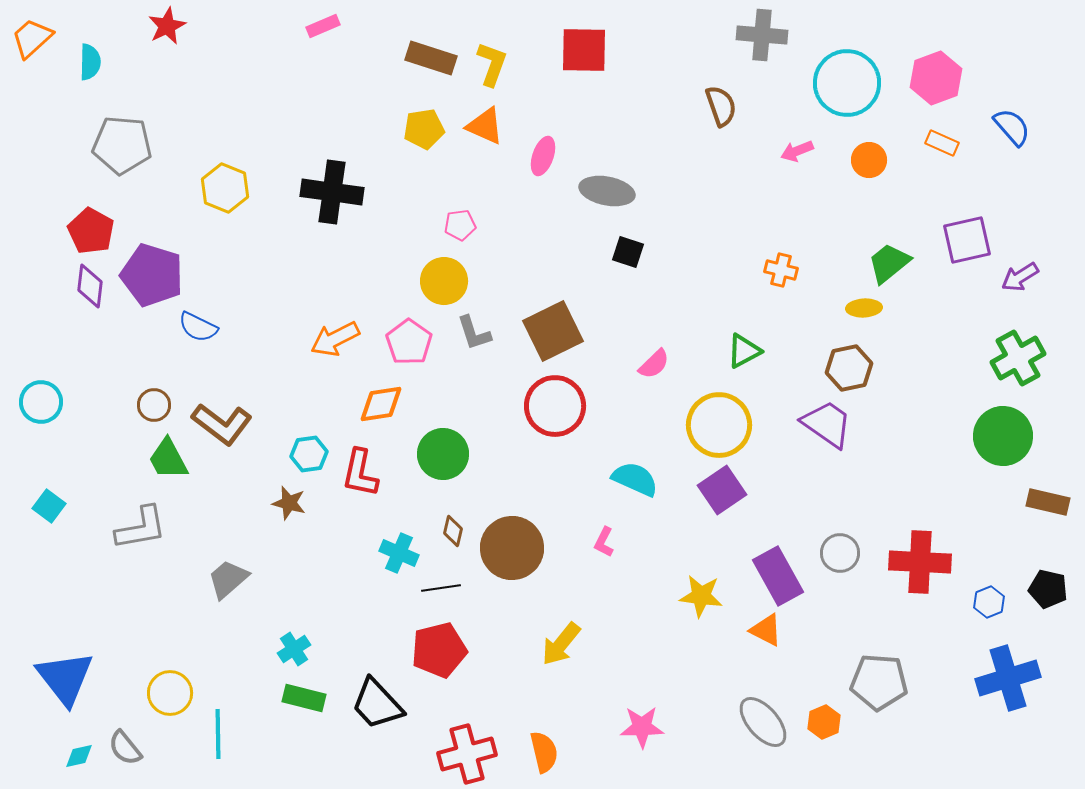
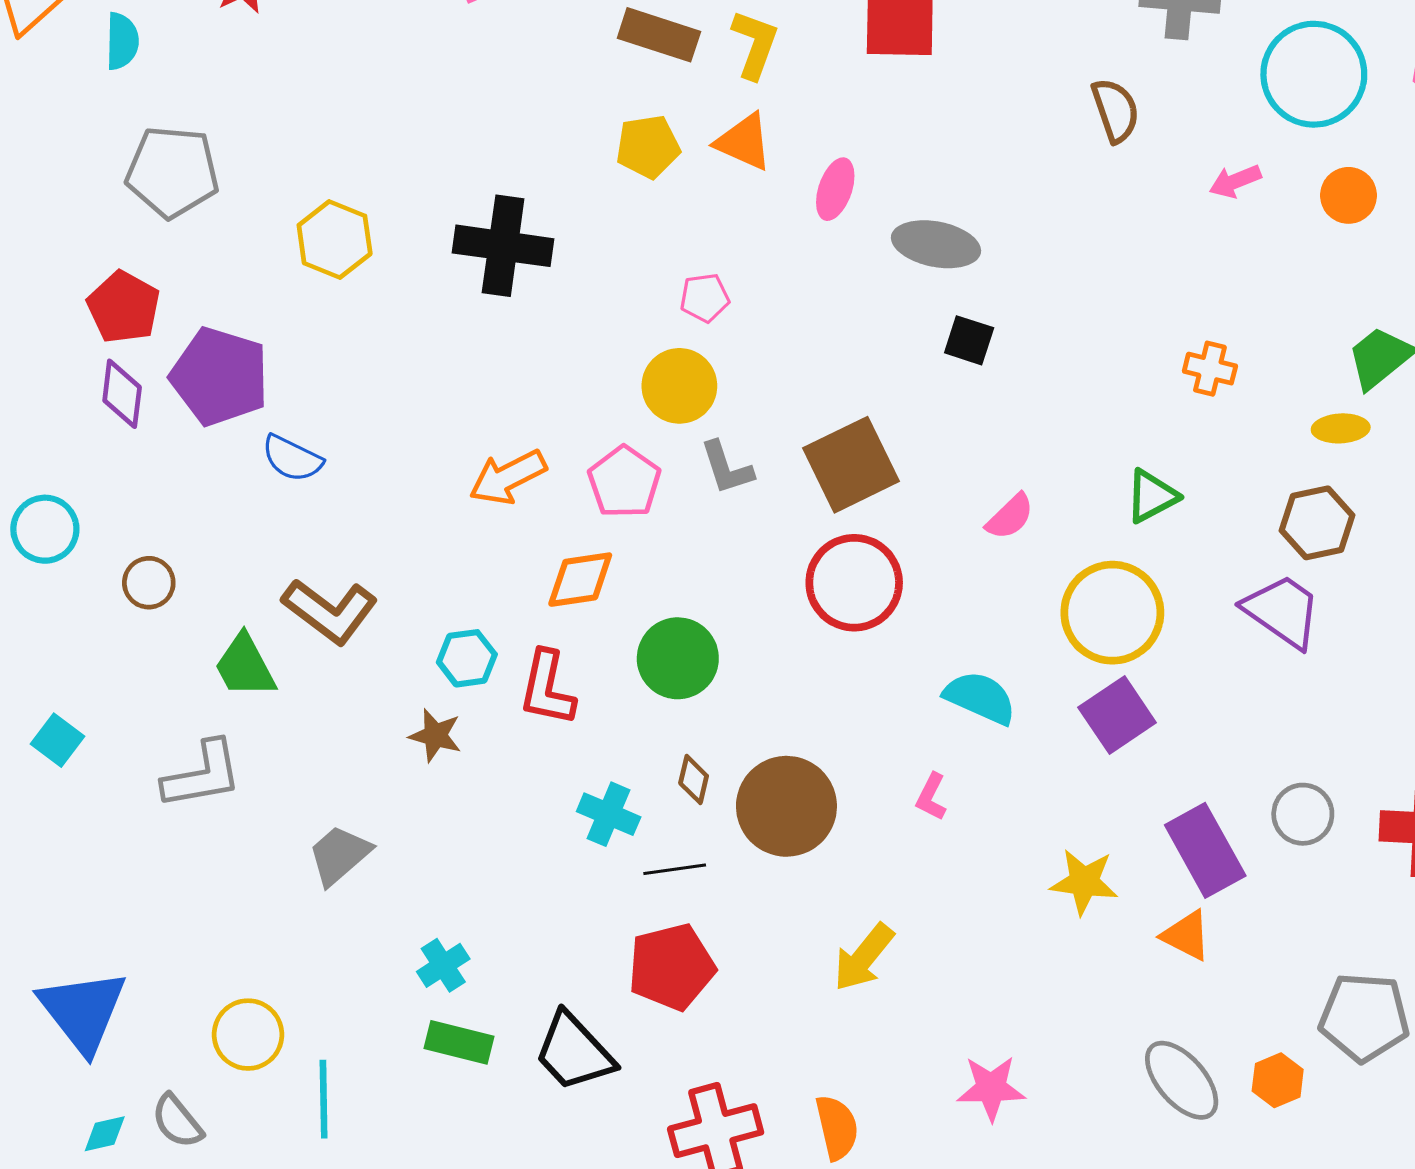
cyan circle: (41, 402) -> (45, 529), moved
brown circle: (154, 405) -> (149, 583), moved

